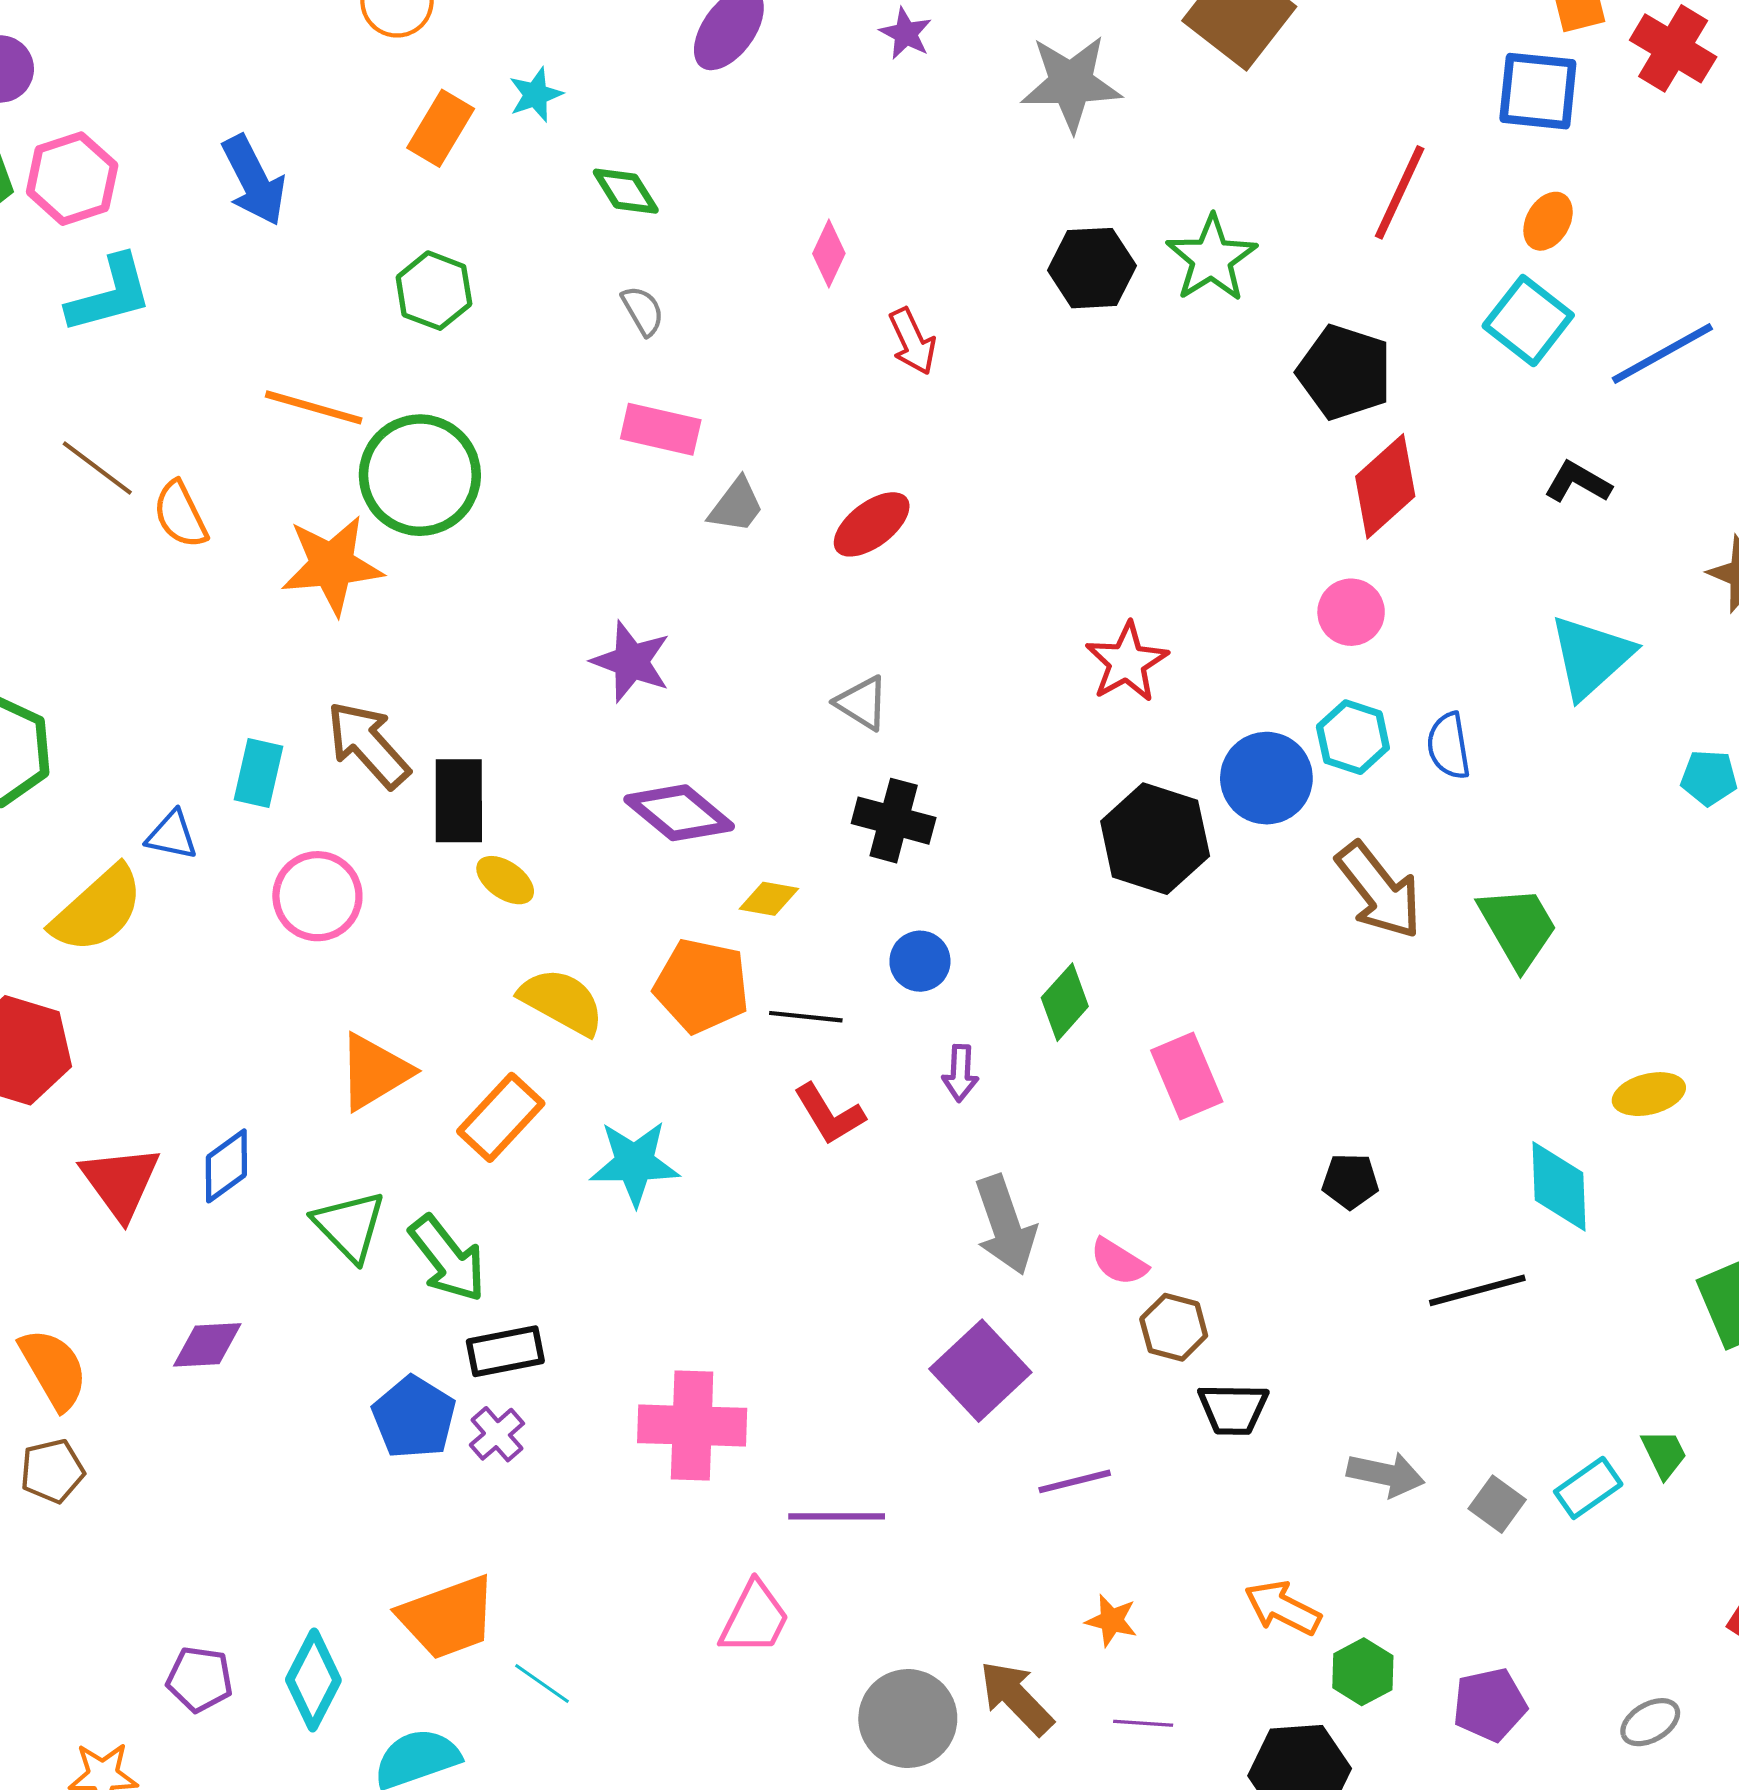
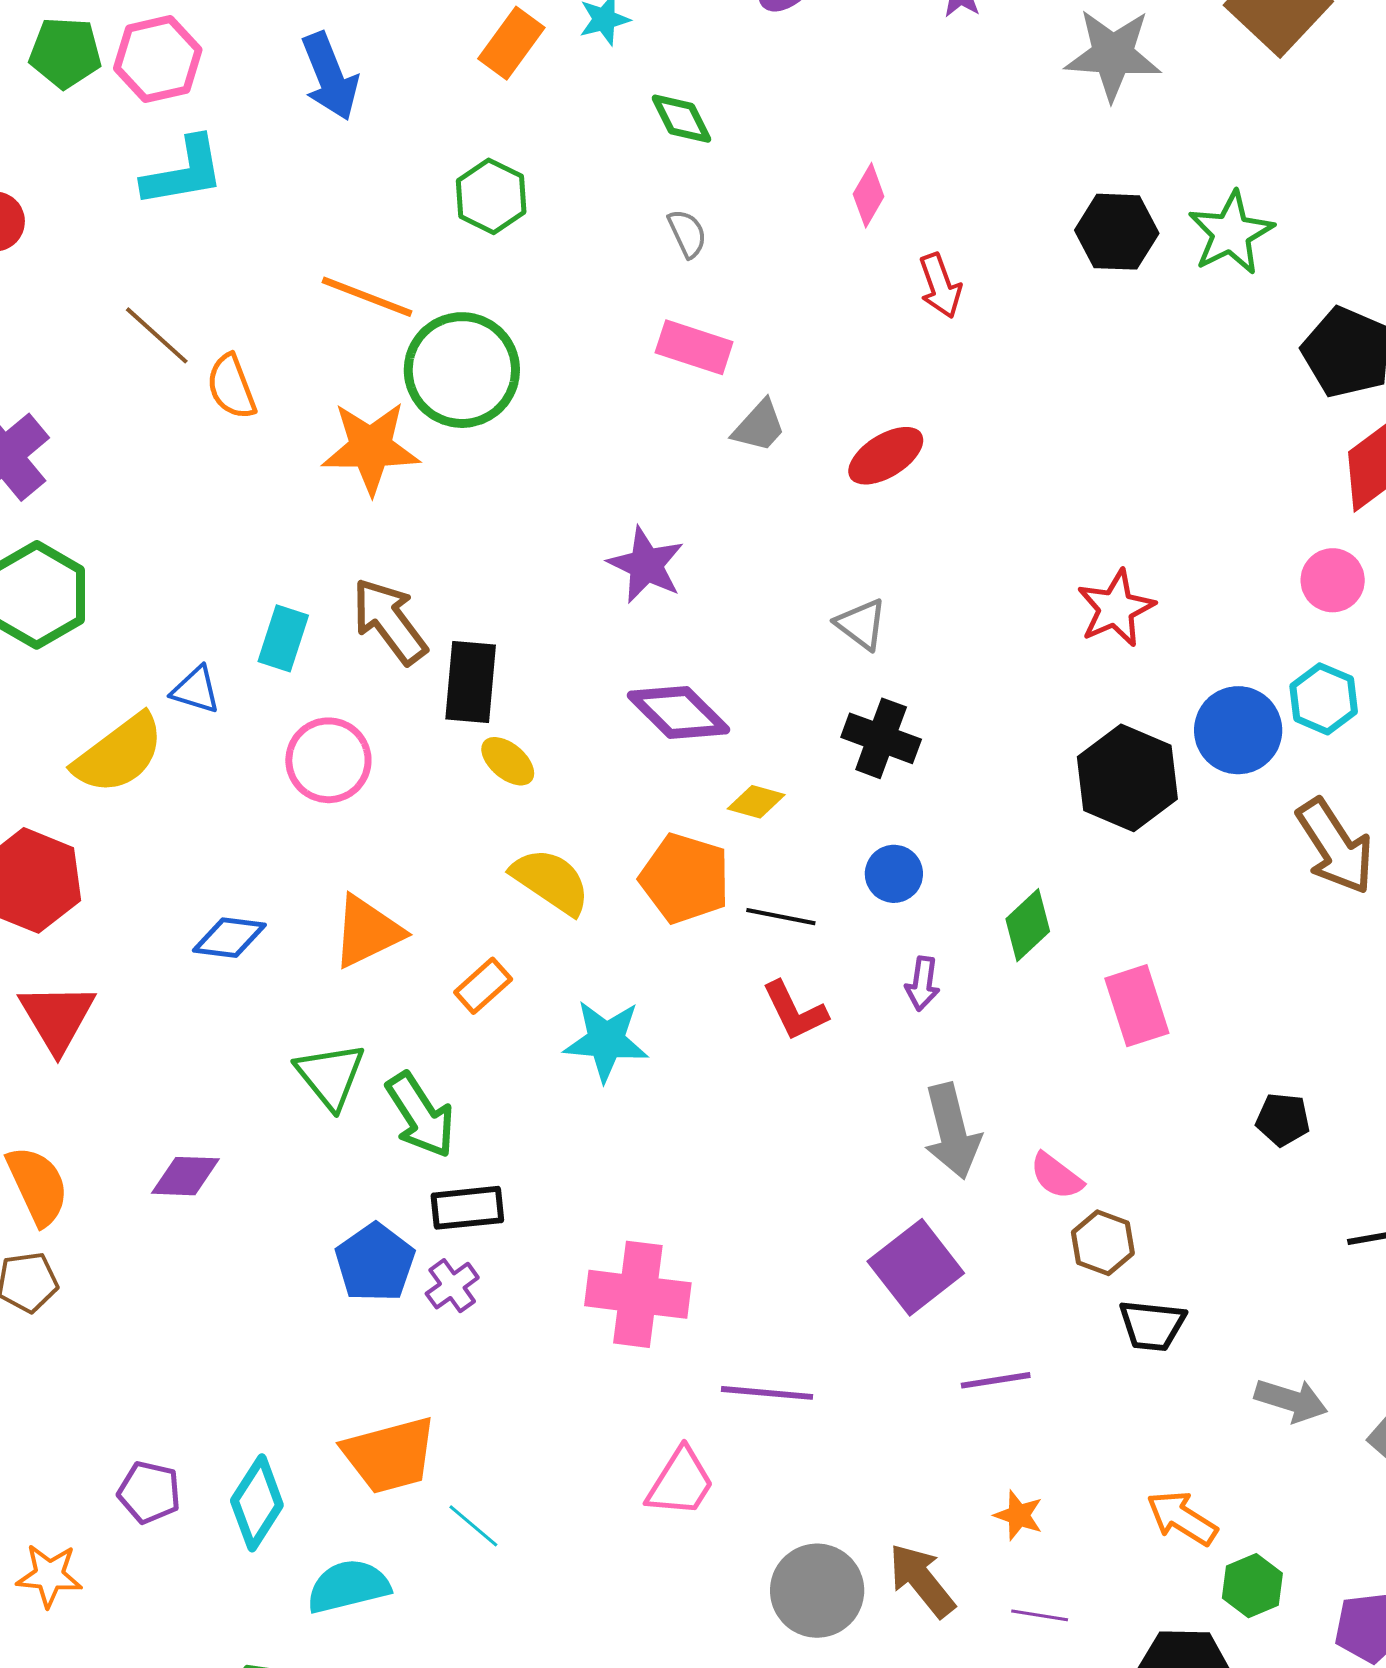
orange rectangle: (501, 1117) -> (483, 986), size x0.7
blue diamond: (226, 1166) -> (229, 938), moved, turned 38
red triangle: (120, 1182) -> (57, 1017), moved

